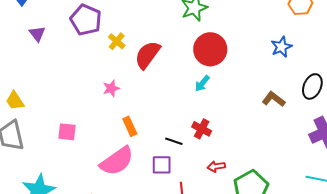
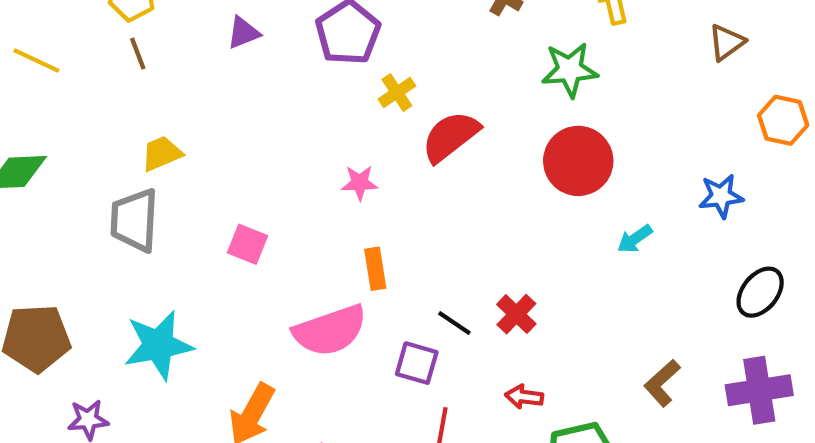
purple triangle: (37, 34) -> (243, 33), turned 30
cyan arrow: (202, 83) -> (635, 239), moved
brown L-shape: (274, 99) -> (662, 383), moved, turned -95
yellow trapezoid: (15, 101) -> (162, 153), turned 85

